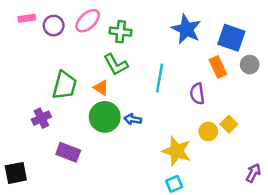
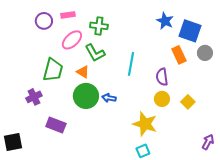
pink rectangle: (27, 18) -> (68, 15), moved
pink ellipse: (88, 21) -> (72, 40), moved
blue star: (186, 29) -> (165, 21), moved, size x0.7
yellow circle: (208, 132) -> (162, 99), moved

